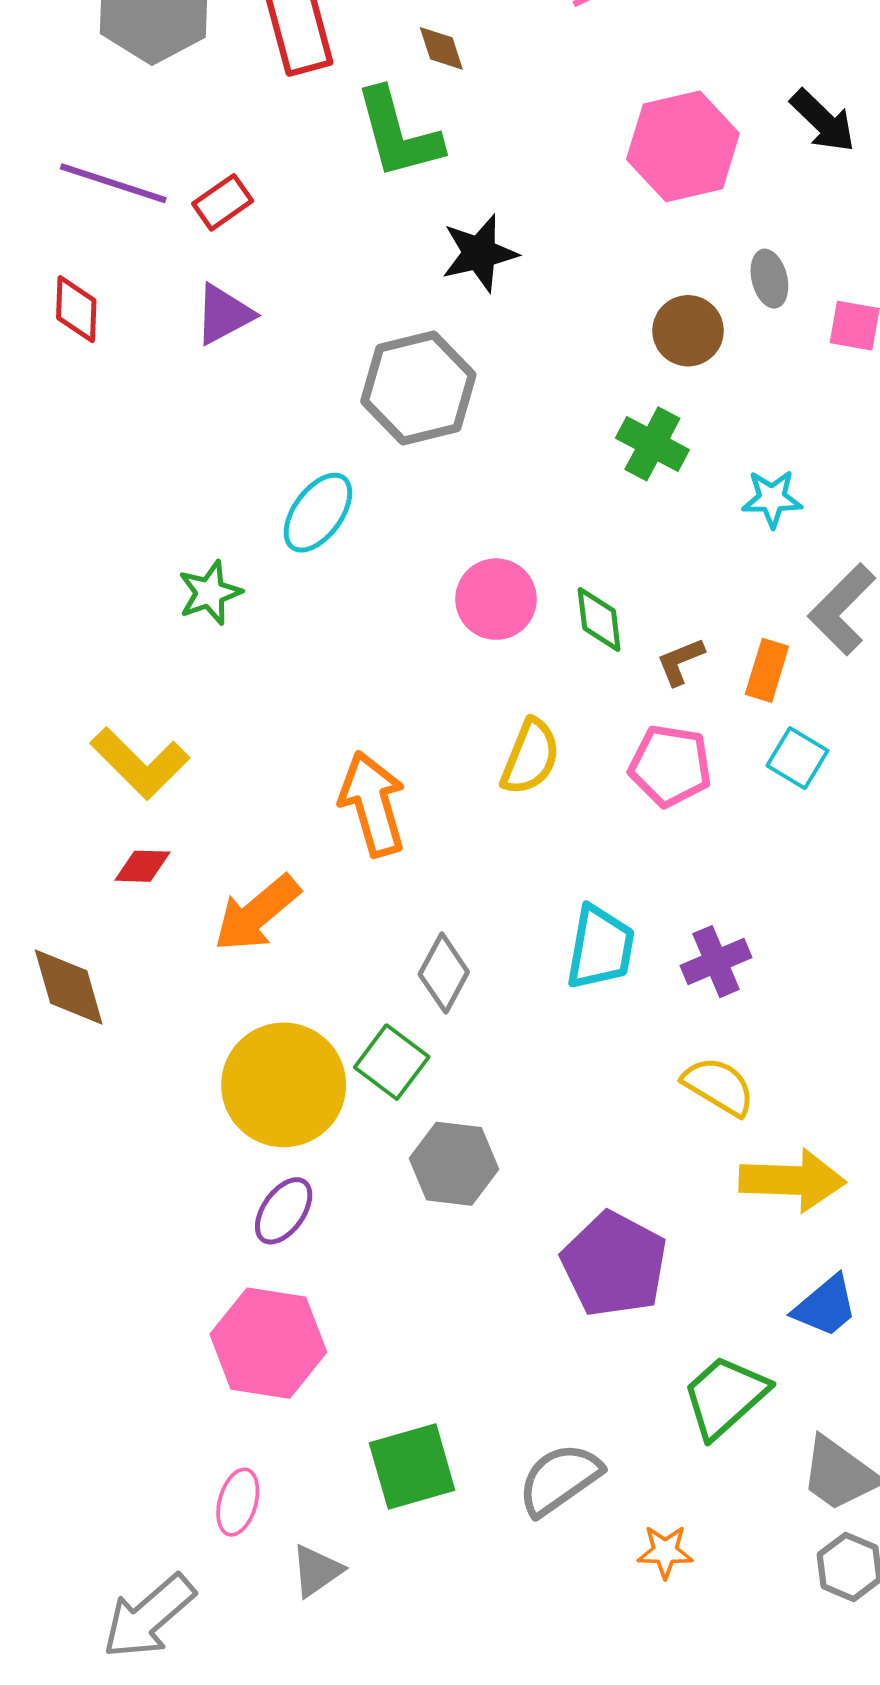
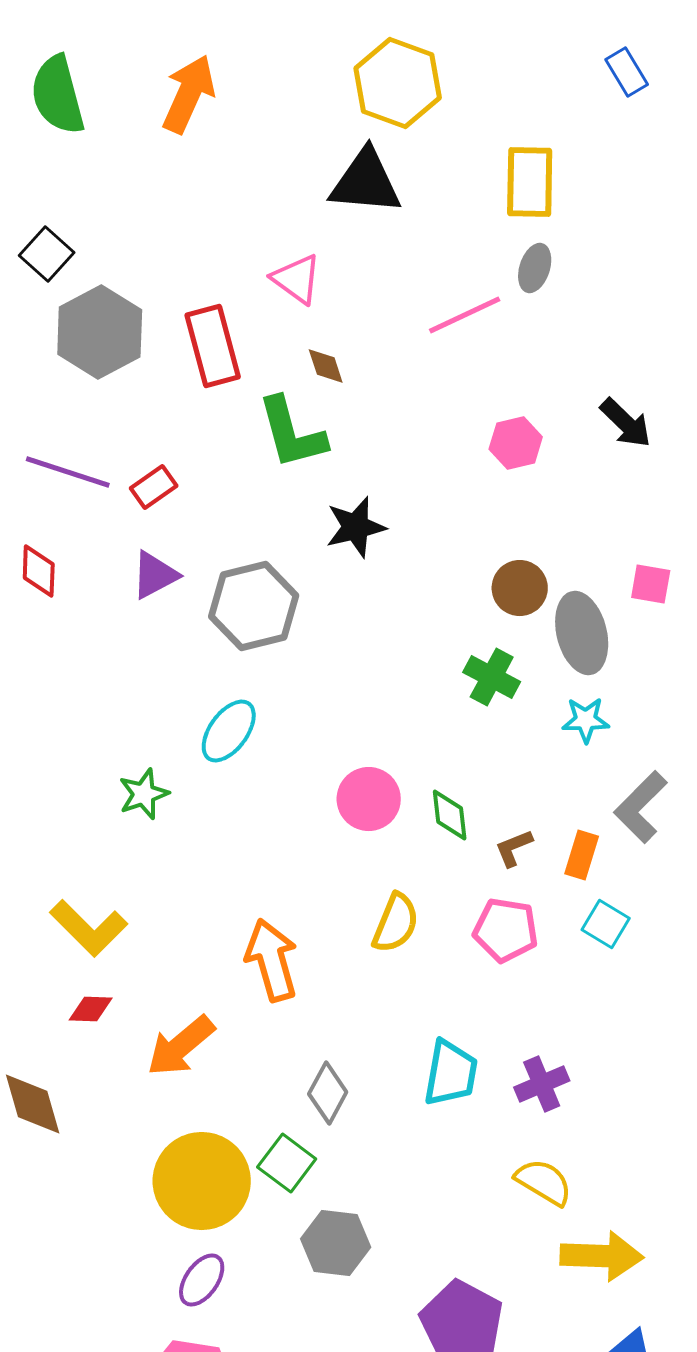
pink hexagon: (683, 146) -> (516, 443), size x0.6
gray ellipse: (769, 279) -> (582, 633), moved, size x1.8
gray hexagon: (418, 388) -> (254, 606), moved

